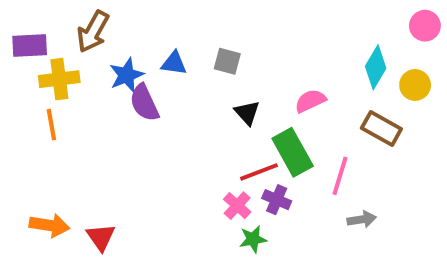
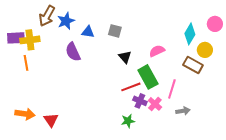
pink circle: (425, 26) -> (215, 24), moved
purple rectangle: (30, 45) -> (16, 38), moved
blue star: (126, 75) -> (66, 21), moved
yellow circle: (415, 85) -> (205, 50), moved
pink cross: (237, 206) -> (155, 104), moved

